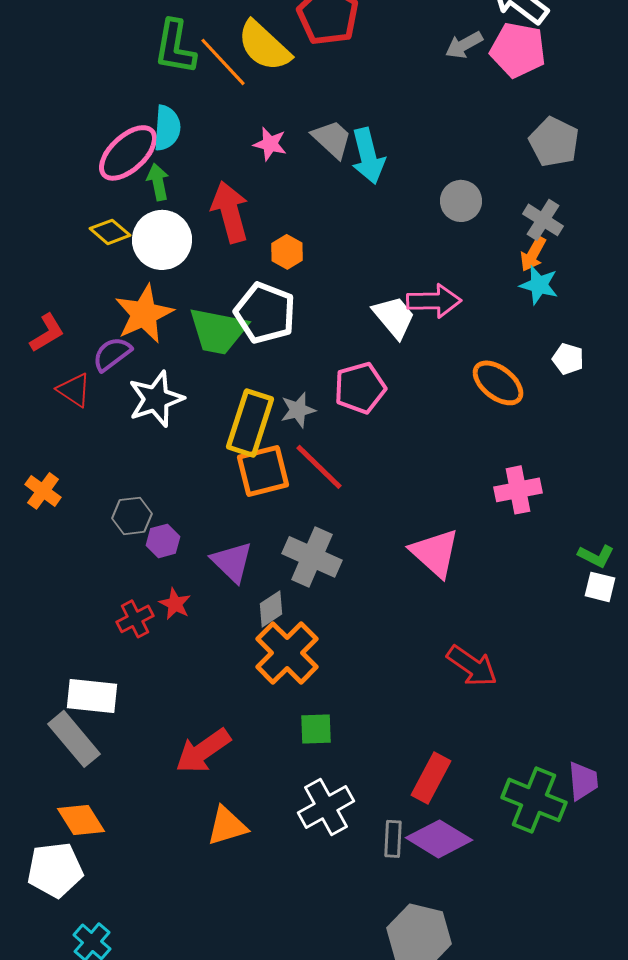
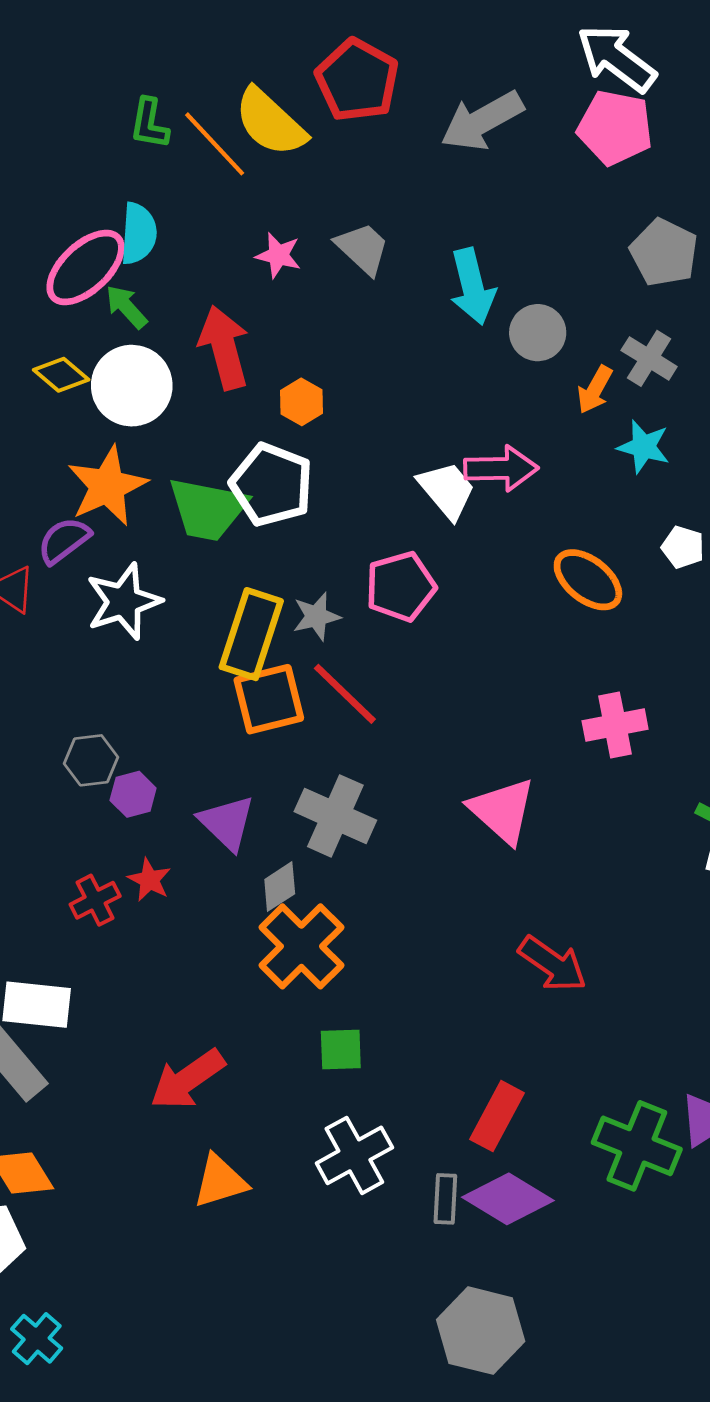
gray arrow: (464, 45) -> (482, 121), moved, size x1.6
green L-shape: (175, 47) -> (149, 124), size x0.7
cyan arrow: (368, 156) -> (473, 286), moved
green arrow: (158, 182) -> (126, 307), turned -30
orange arrow: (533, 254) -> (595, 390), moved

